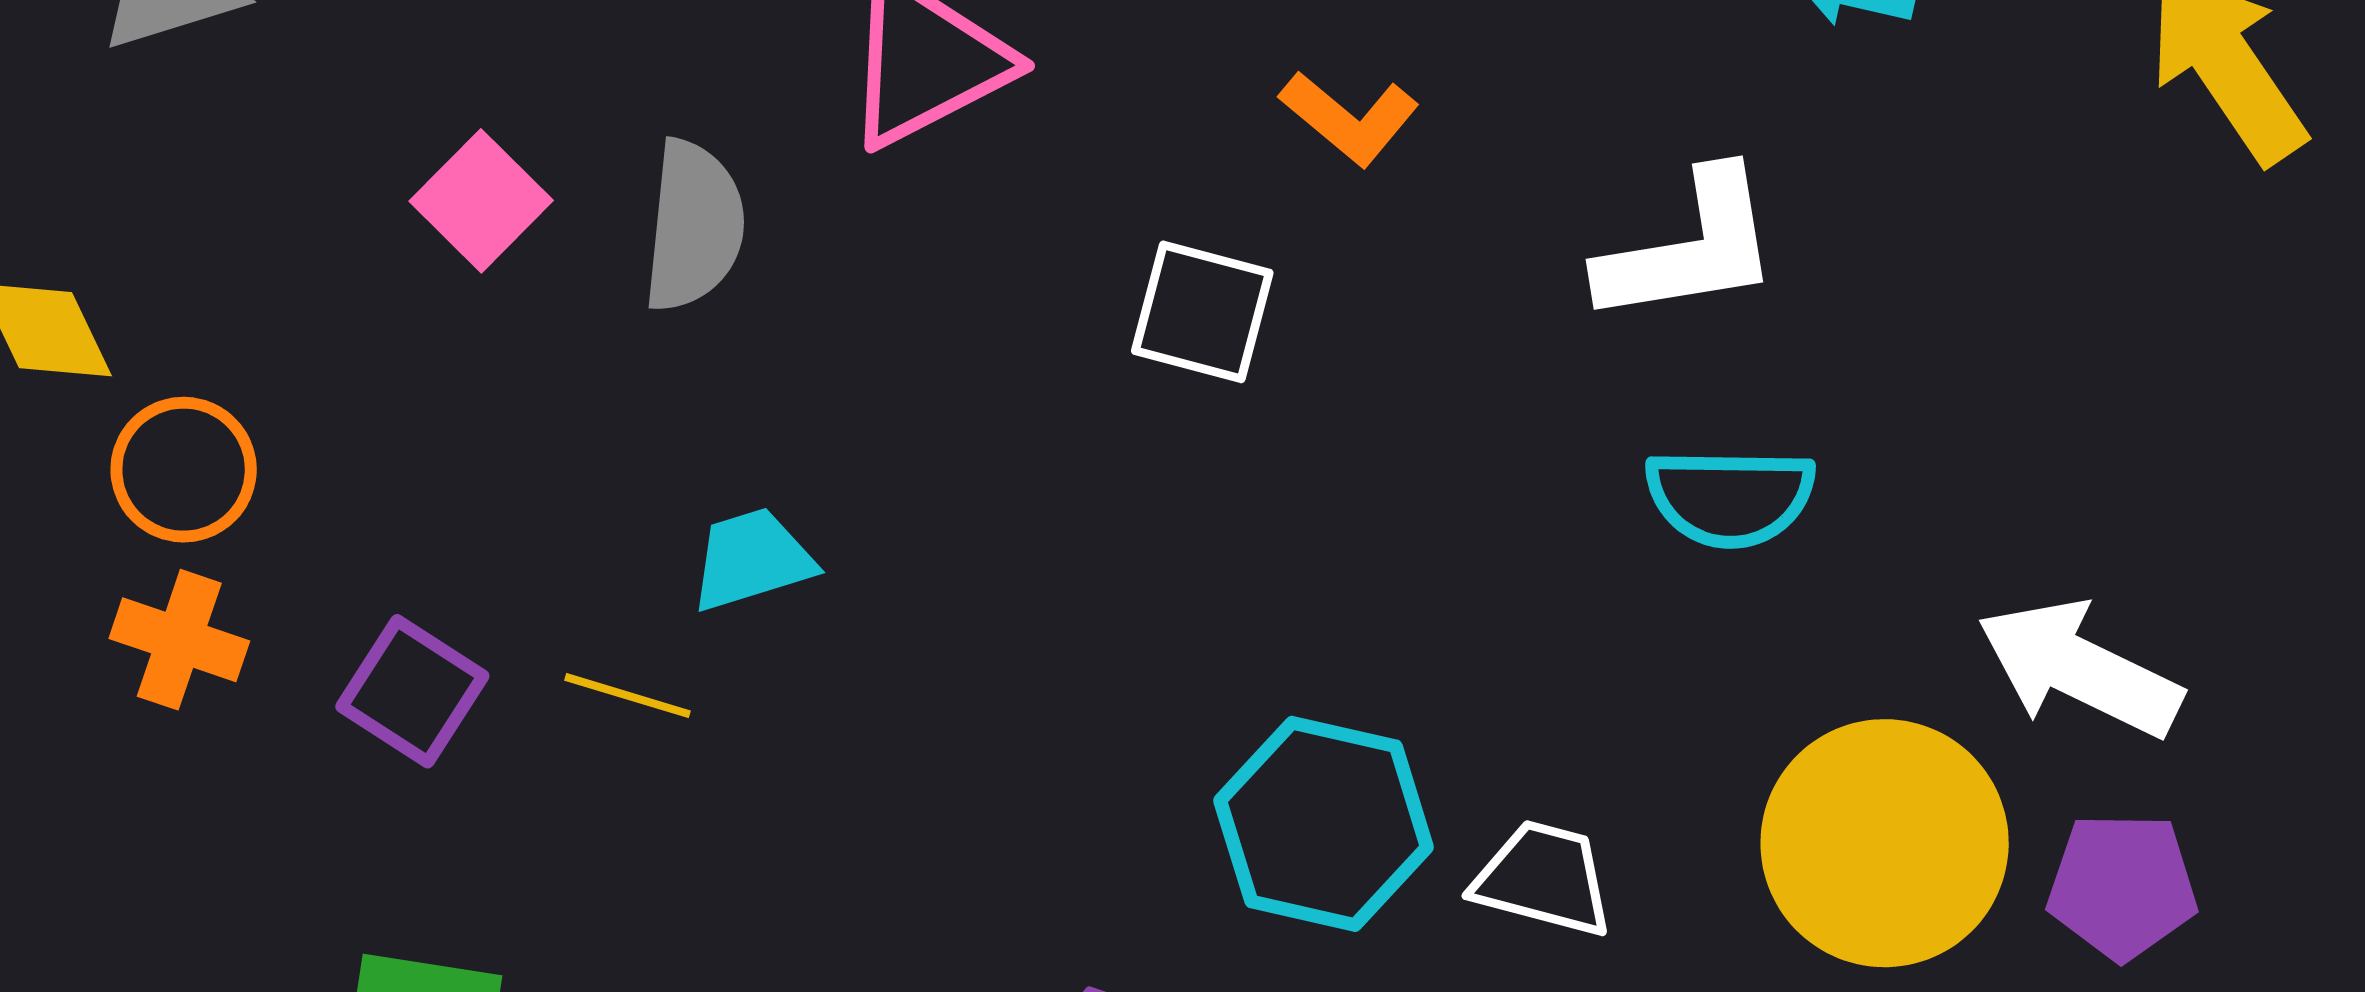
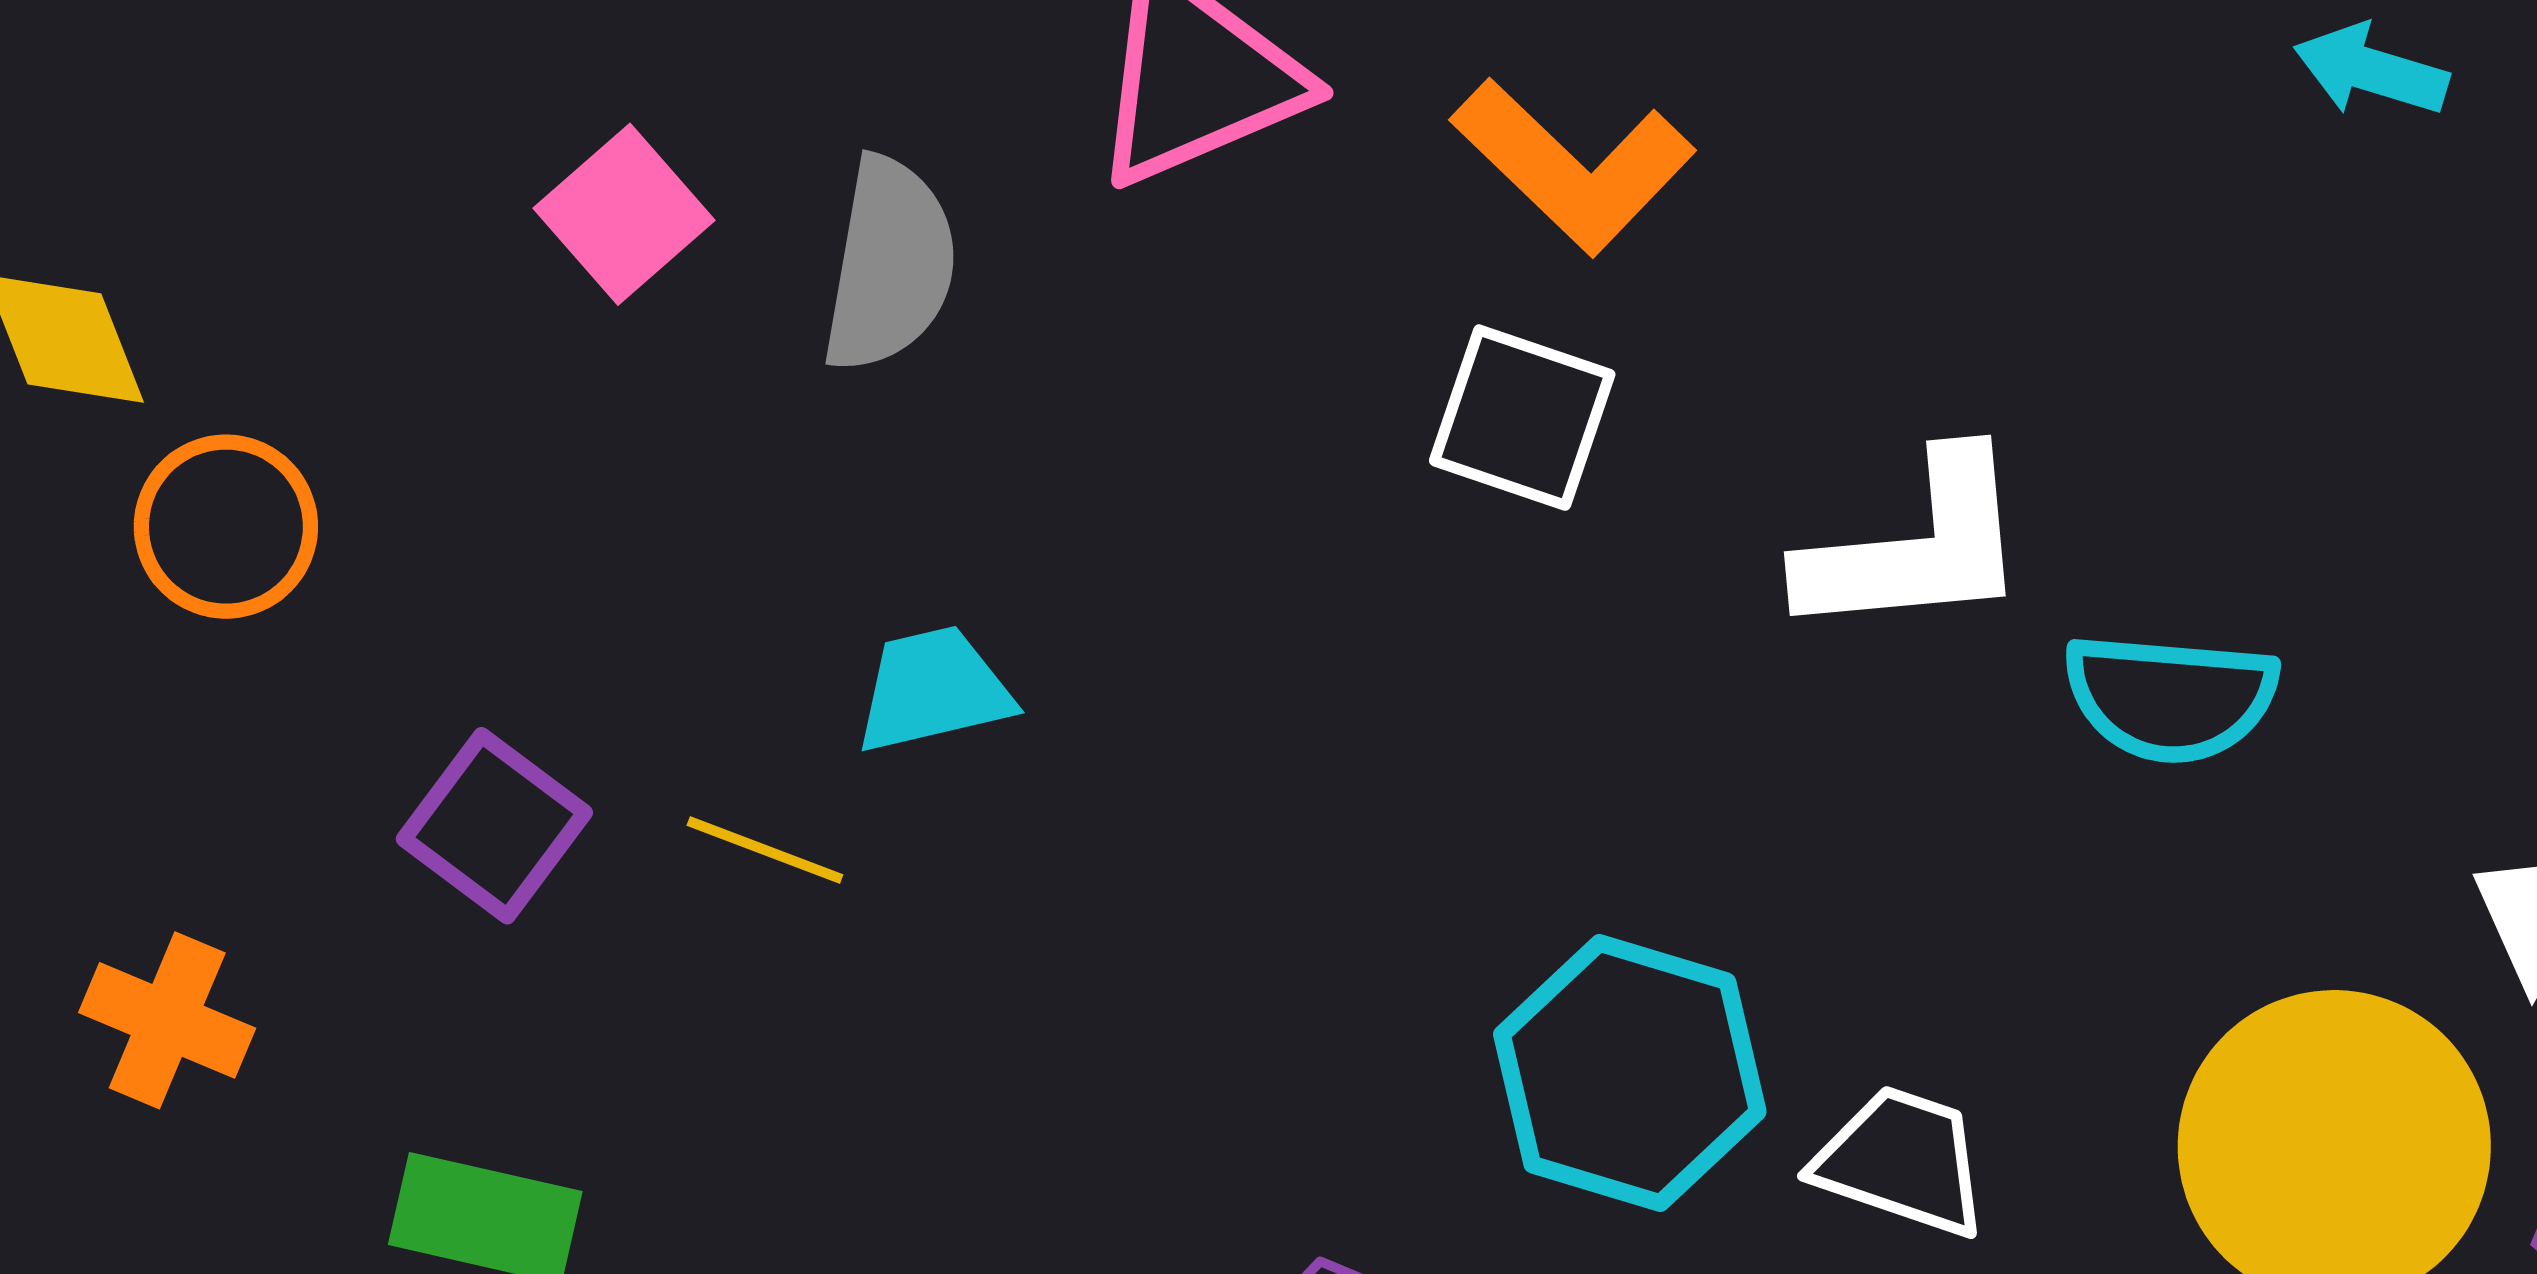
orange L-shape: (1349, 118) -> (1573, 166), moved, size x1.4
white L-shape: (1690, 248) -> (1916, 547), moved
orange cross: (179, 640) -> (167, 1020), moved

